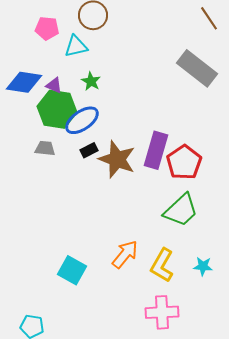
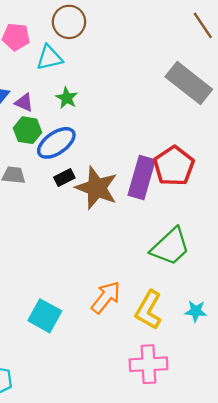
green hexagon: (57, 109) -> (28, 130), size x0.6
red pentagon: (184, 162) -> (174, 166), moved

